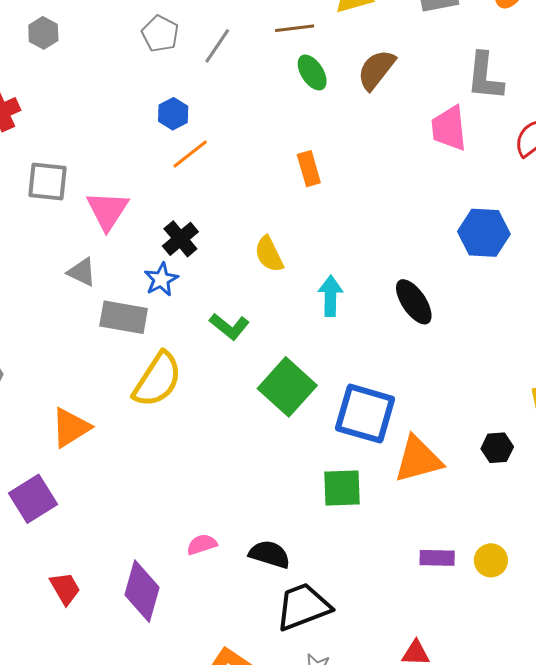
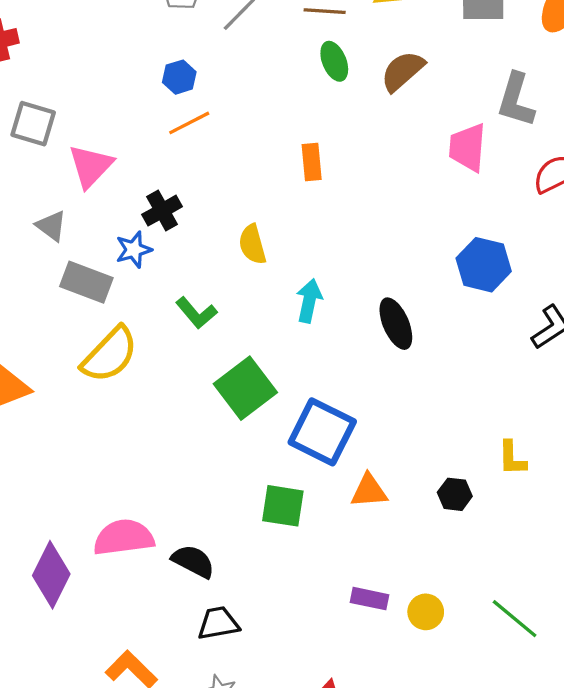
orange triangle: (418, 459) -> (369, 491), size x0.7
pink semicircle: (202, 544) -> (124, 537), size x1.8
black trapezoid: (303, 607) -> (218, 623), size x0.7

